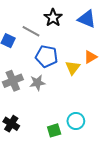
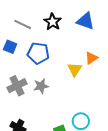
gray line: (31, 31) -> (23, 24), moved
blue pentagon: (46, 56) -> (38, 53), moved

